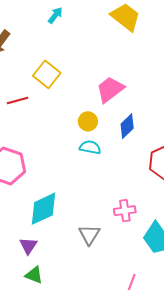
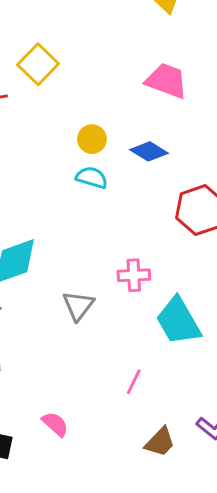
pink trapezoid: (110, 89) -> (166, 81), moved, turned 52
blue diamond: (127, 126) -> (149, 151), turned 70

